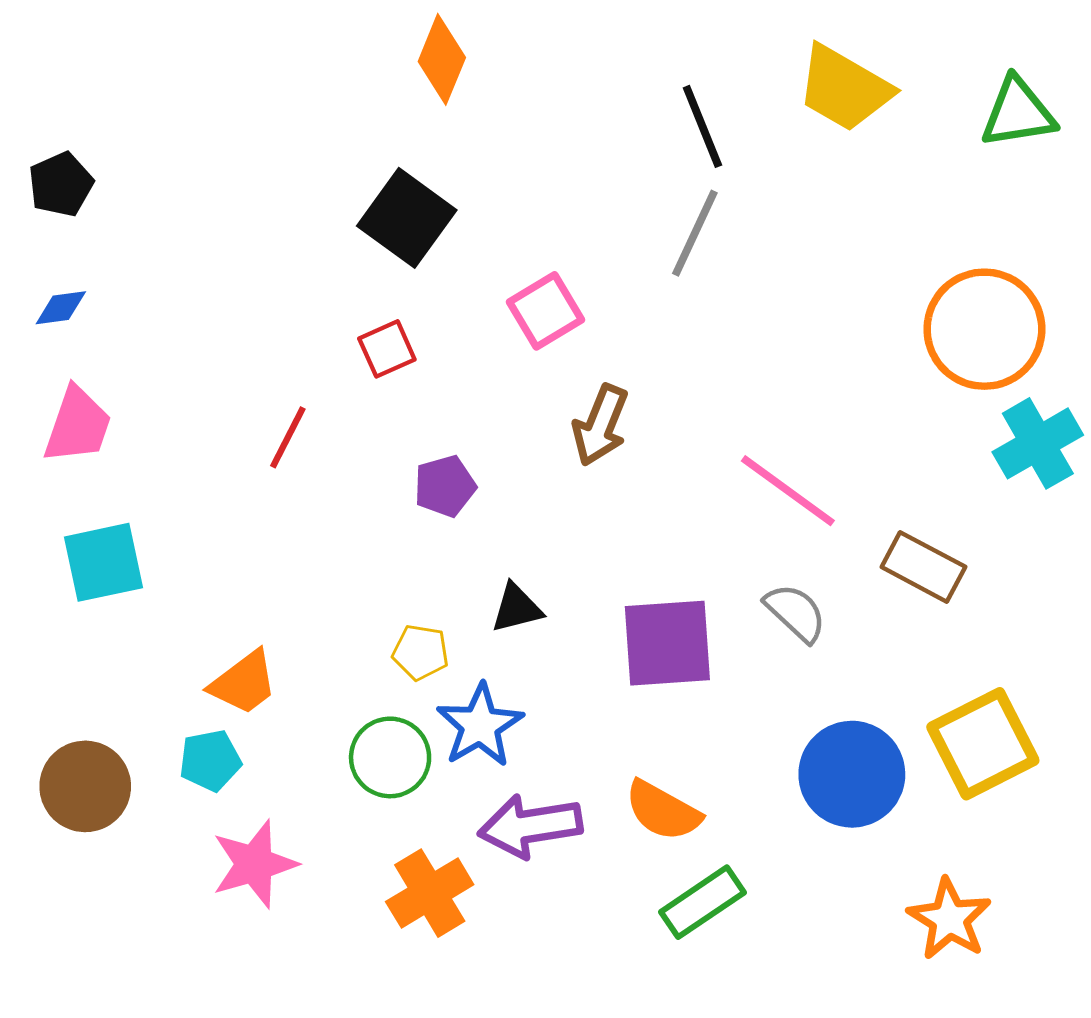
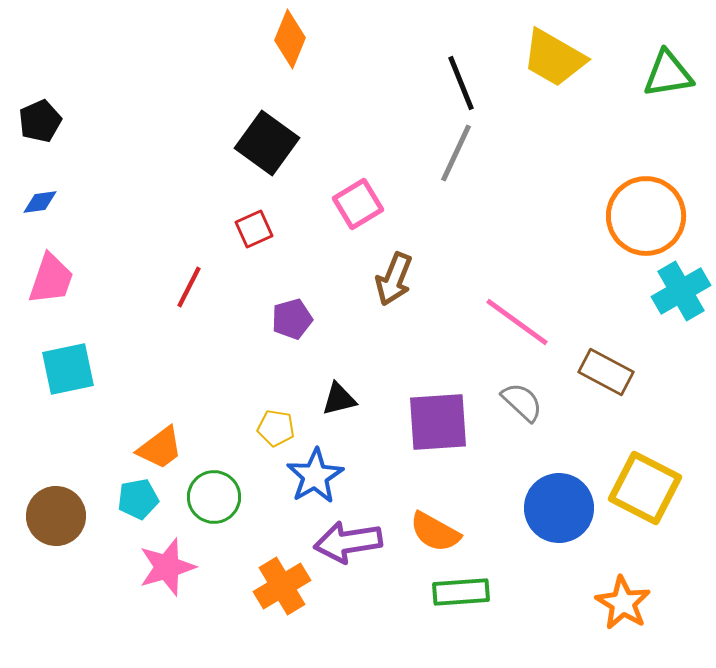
yellow square: (983, 744) -> (645, 488), turned -36
green circle: (390, 757) -> (214, 497), moved
green rectangle: (702, 902) -> (461, 592), turned 30

